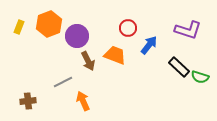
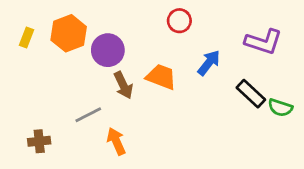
red circle: (128, 28) -> (179, 21), moved

